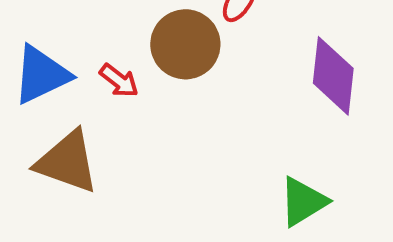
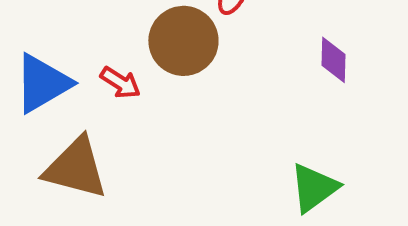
purple diamond: (333, 76) -> (334, 60), size x0.6

